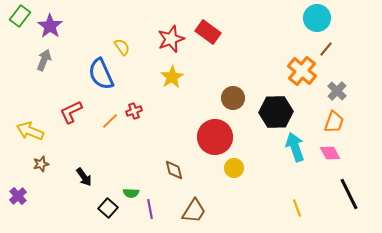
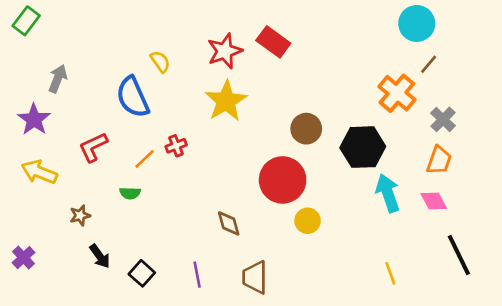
purple star: (50, 26) -> (34, 119), moved
yellow star: (172, 77) -> (226, 101), size x1.4
brown star: (41, 164) -> (80, 215), moved
black arrow: (84, 177) -> (100, 256), moved
green semicircle: (131, 193) -> (130, 193), moved
brown trapezoid: (194, 211) -> (255, 277), turned 148

